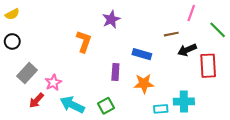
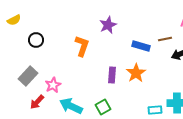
black circle: (12, 41) -> (36, 40), moved
blue rectangle: (142, 54) -> (141, 46), moved
orange star: (144, 84) -> (136, 73), moved, turned -30

